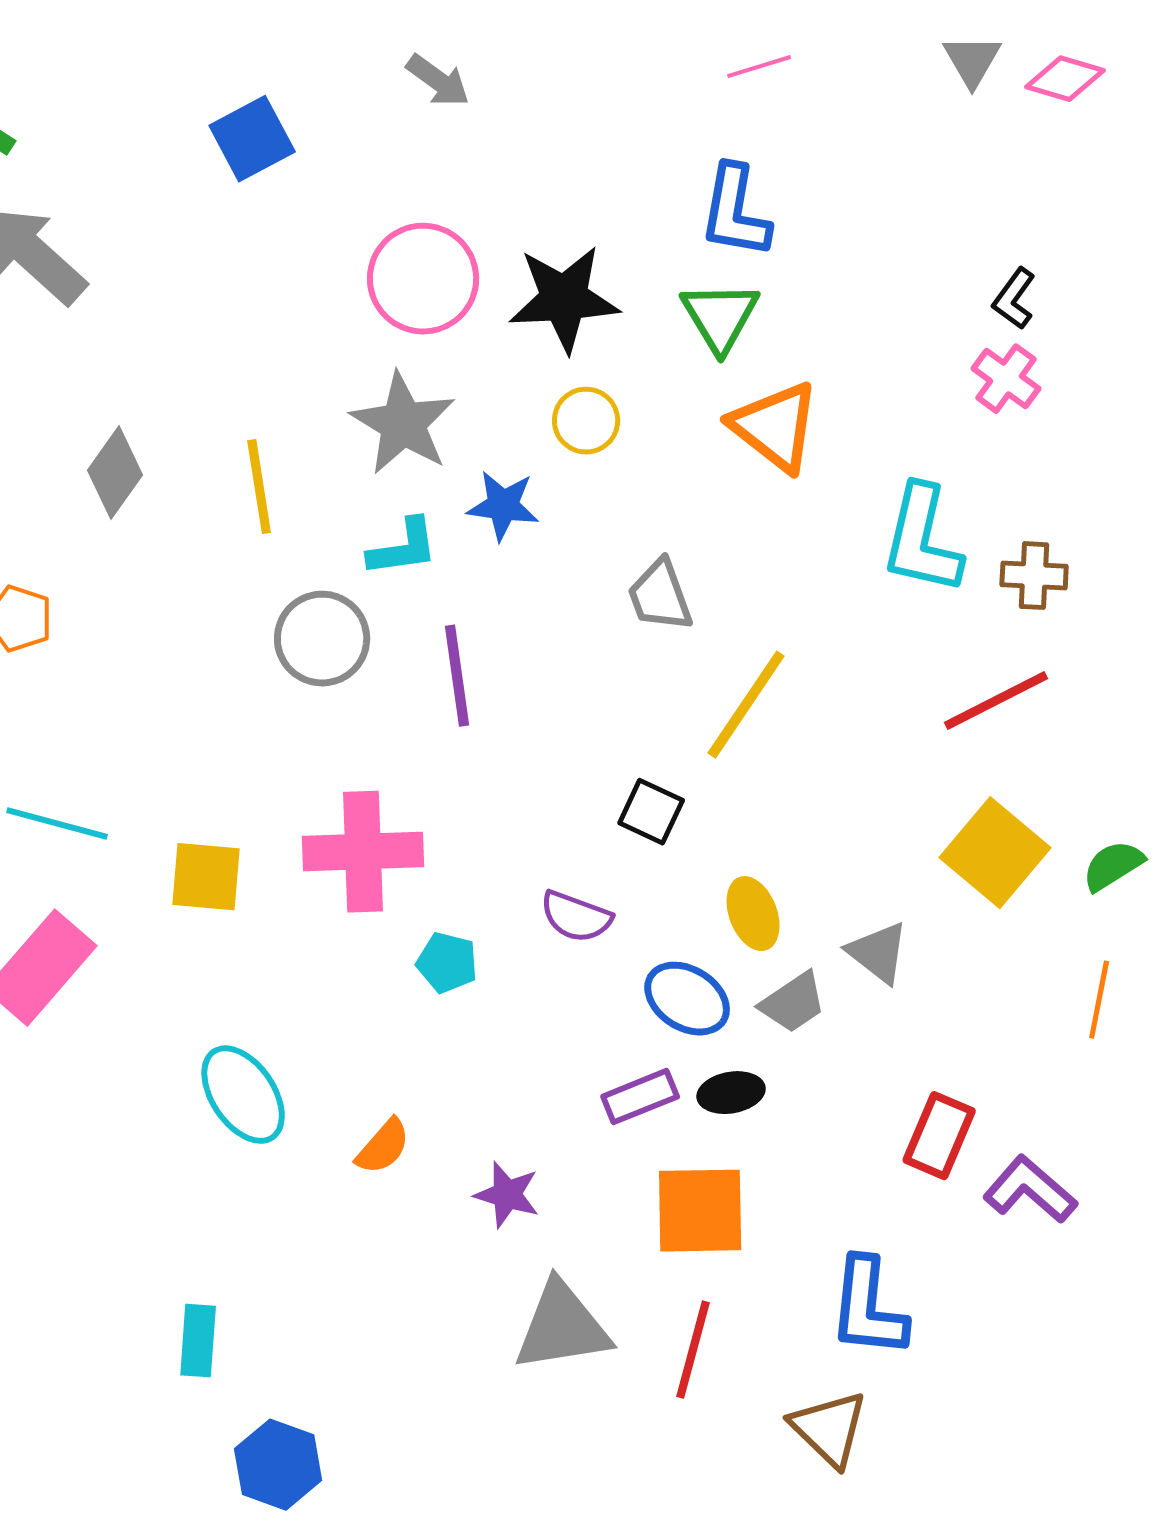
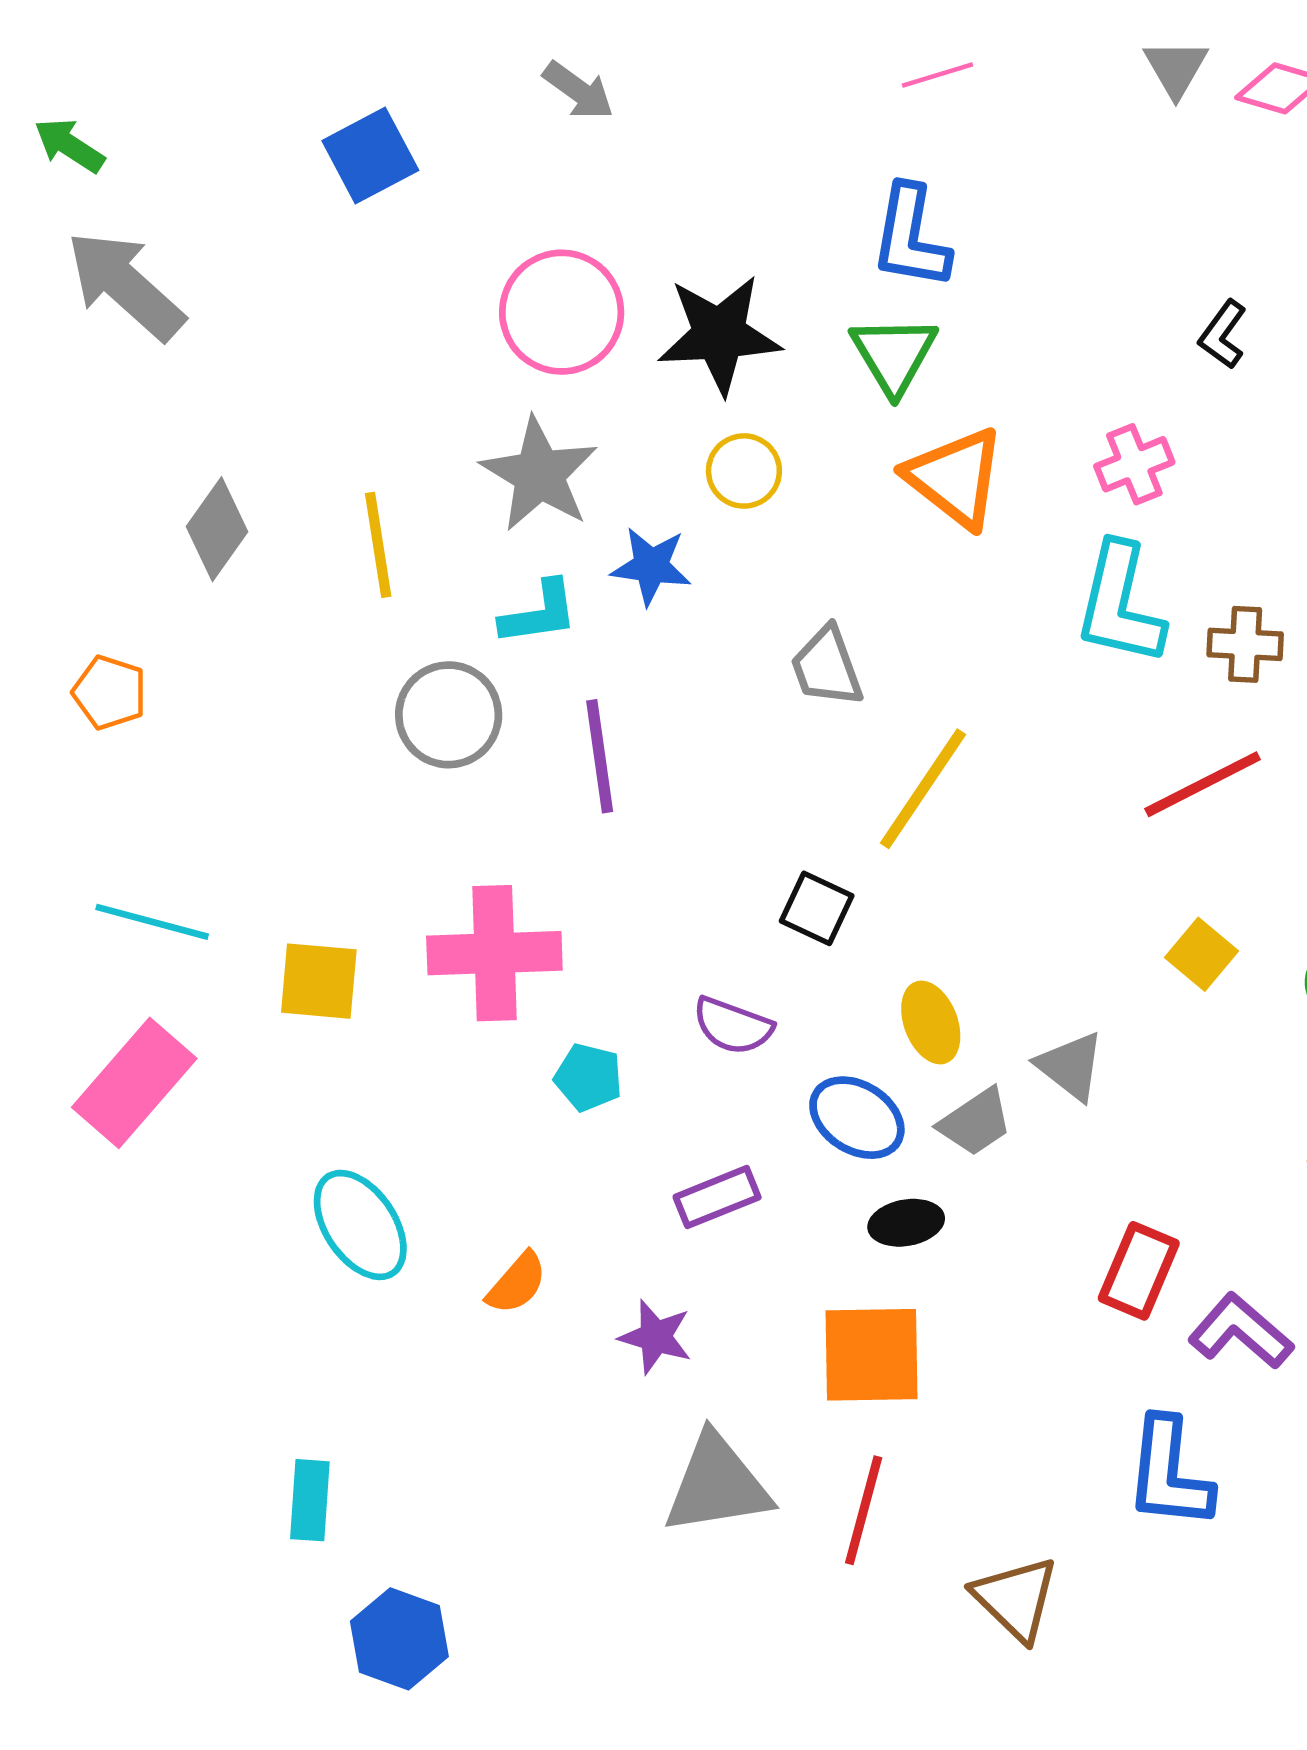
pink cross: (1006, 379) -> (1134, 464), moved, turned 32
yellow square: (995, 853) -> (1201, 954), size x0.6
purple rectangle: (640, 1097) -> (717, 1197), moved
blue L-shape: (868, 1308) -> (1169, 1473), moved

